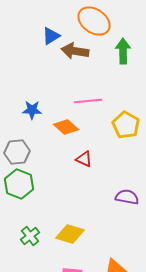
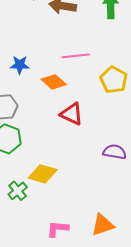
red triangle: (84, 159) -> (72, 114), size x1.4
yellow diamond: (70, 234) -> (43, 174), moved

